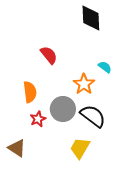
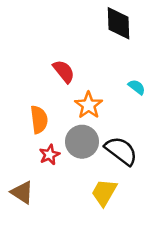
orange star: (84, 84) -> (89, 105), moved

